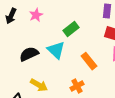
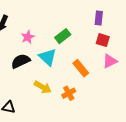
pink star: (36, 15) -> (28, 37), moved
yellow arrow: (39, 85) -> (43, 87), moved

